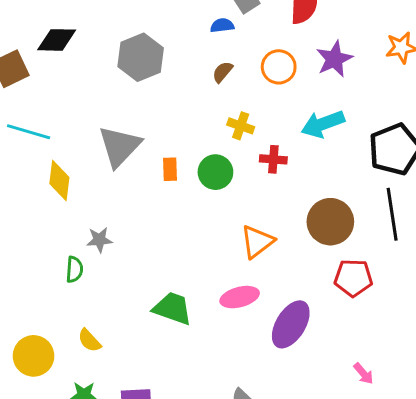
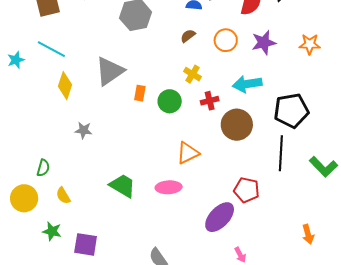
red cross: (273, 159) -> (210, 101), turned -30
brown circle: (330, 222) -> (237, 125), moved
green semicircle: (74, 269) -> (43, 168), moved
purple ellipse: (291, 324) -> (220, 217), moved

